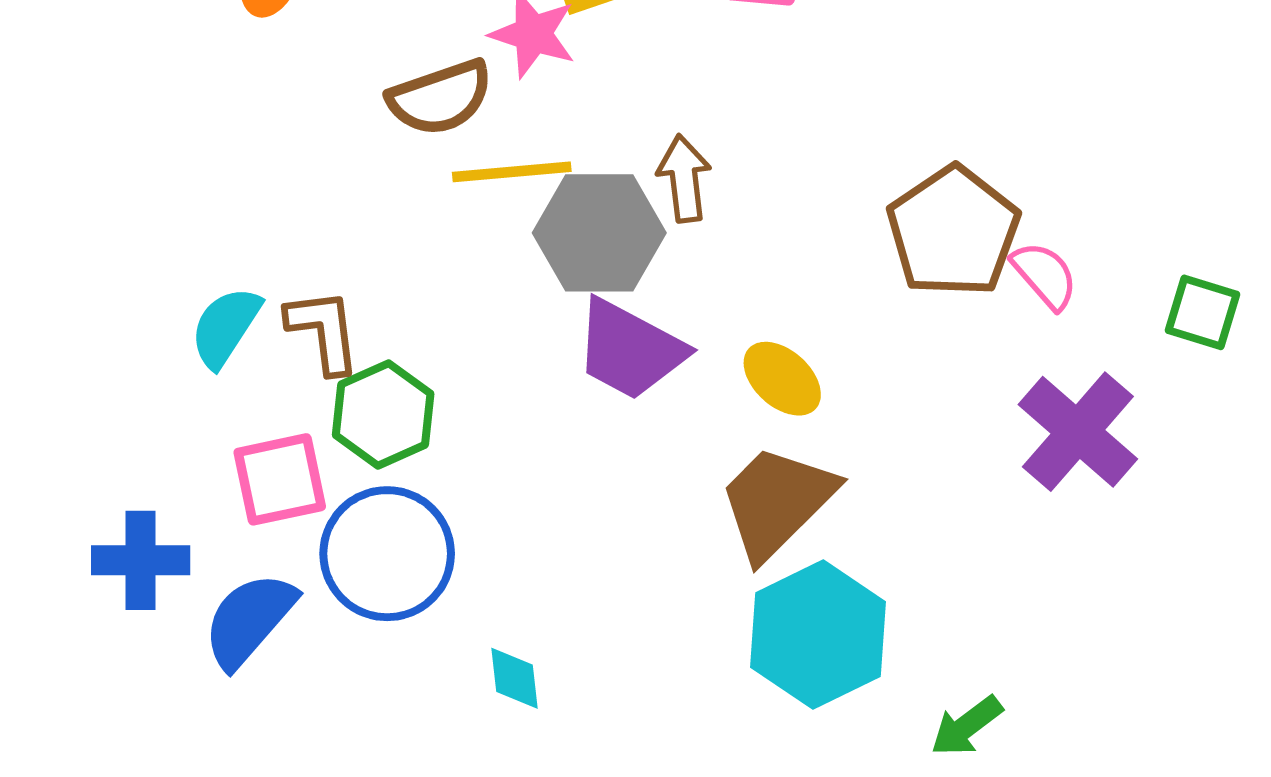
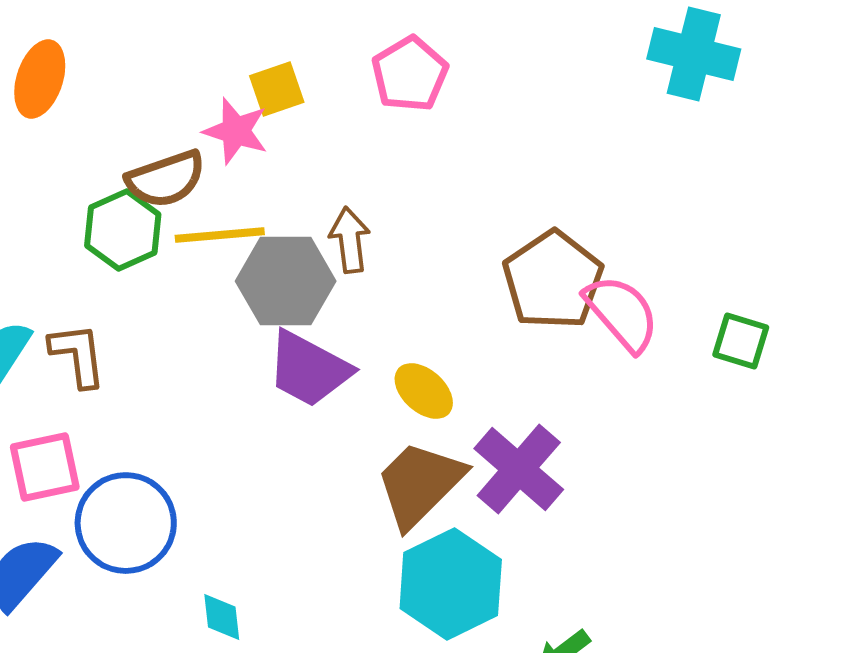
pink semicircle: (1045, 275) -> (622, 313), size x1.5
green hexagon: (383, 414) -> (123, 230), moved
purple cross: (1078, 432) -> (519, 469), moved

